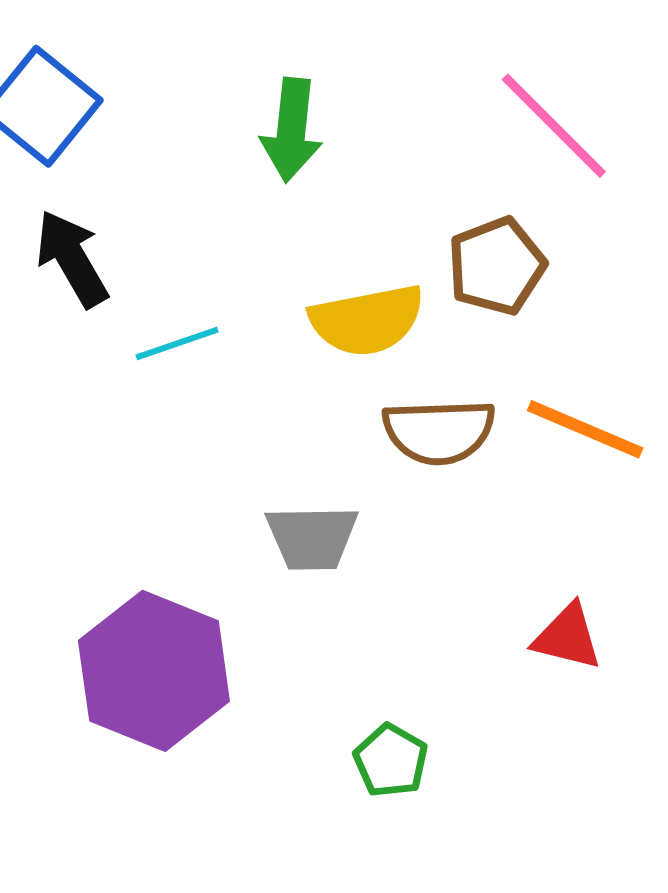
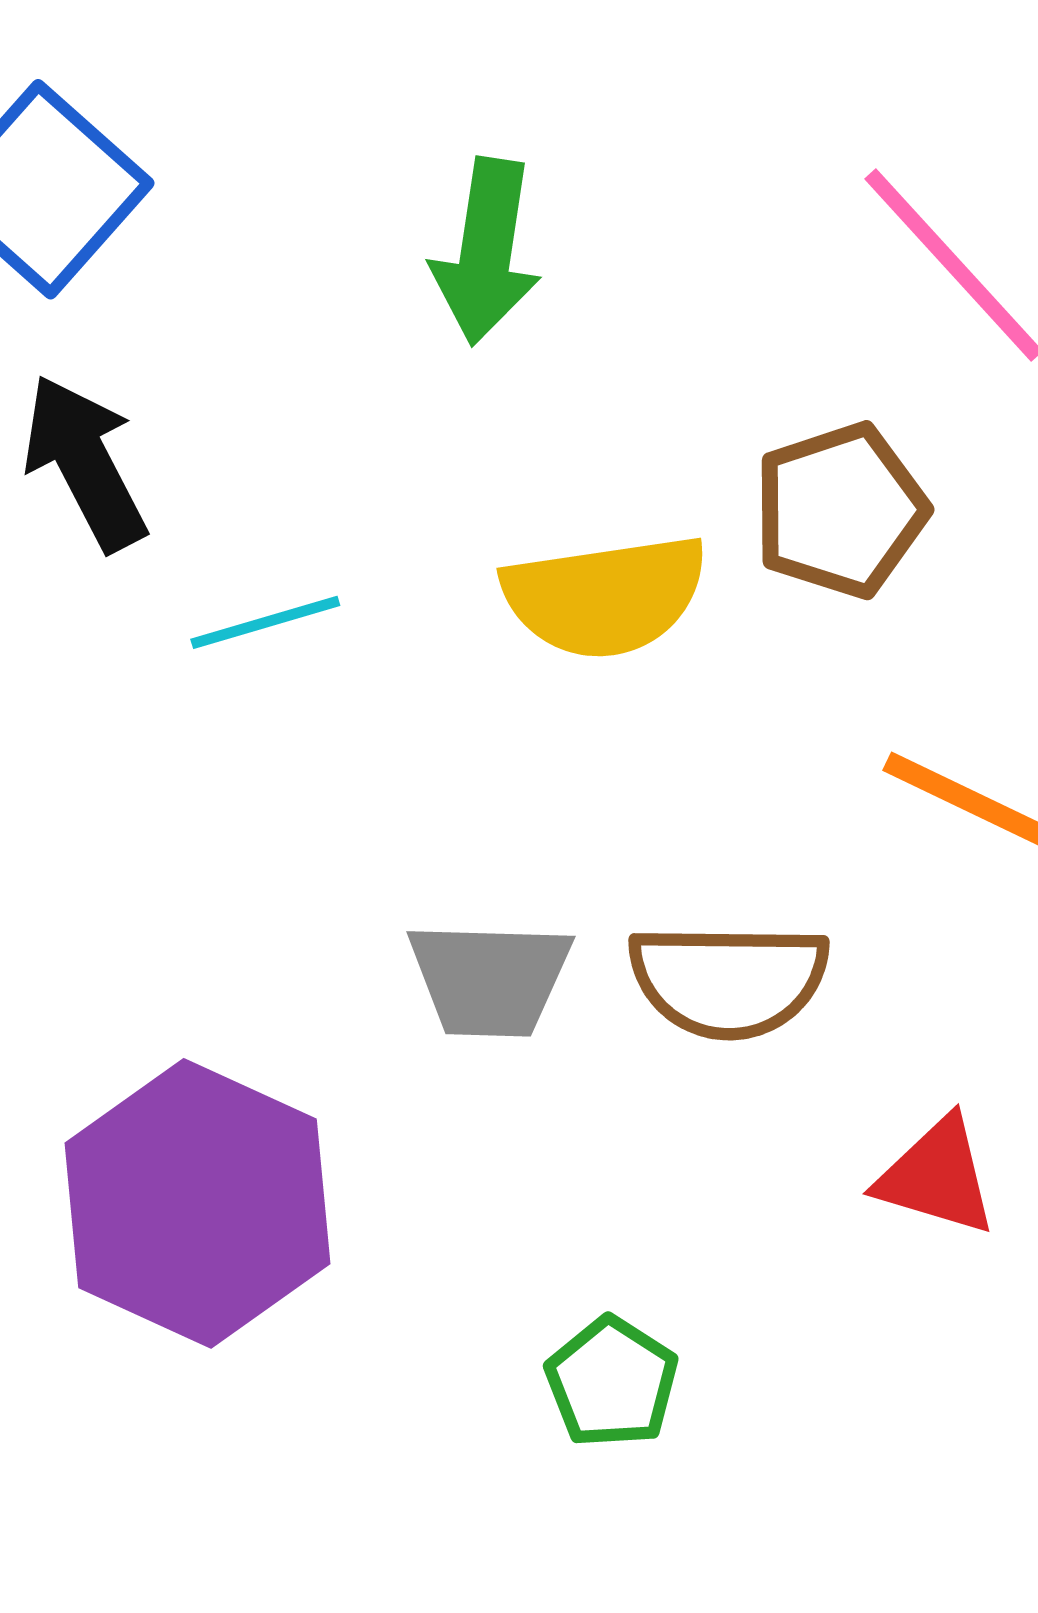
brown semicircle: (439, 431) -> (729, 980), moved

